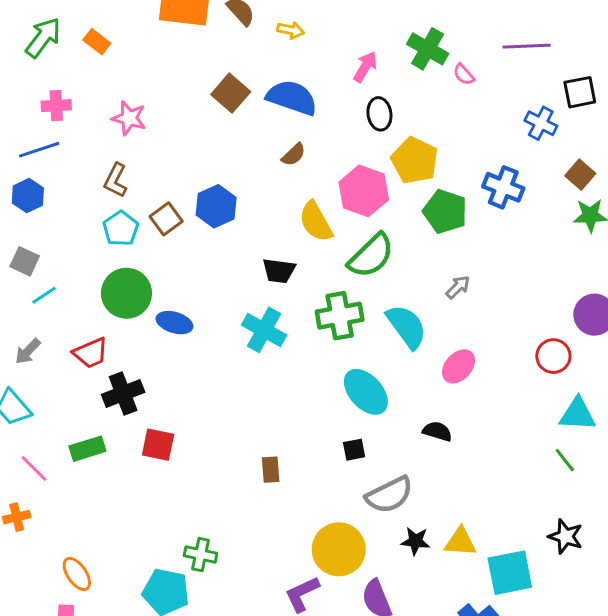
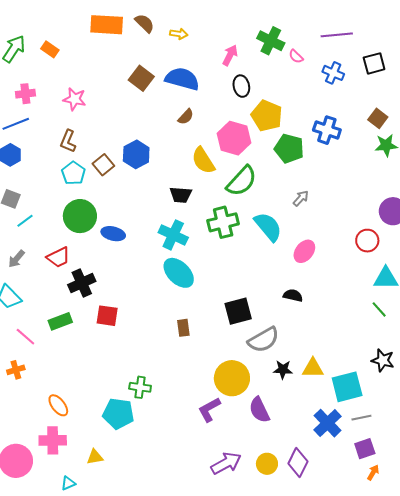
blue cross: (541, 123) -> (333, 73), moved
cyan ellipse: (366, 392) -> (179, 273), moved
black square: (354, 450) -> (238, 311), size x1.8

